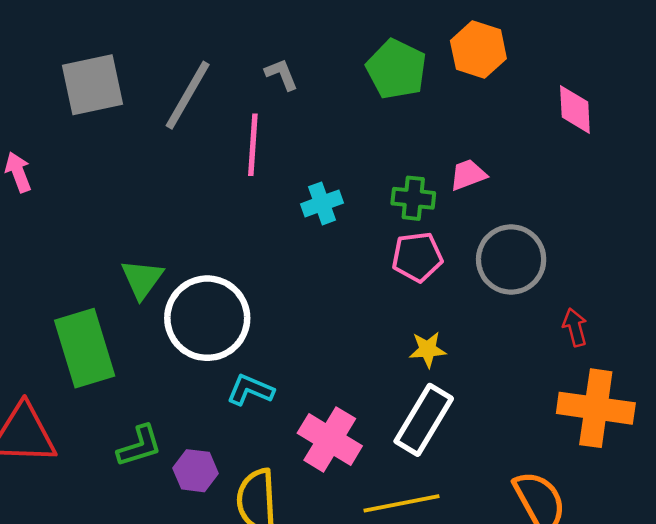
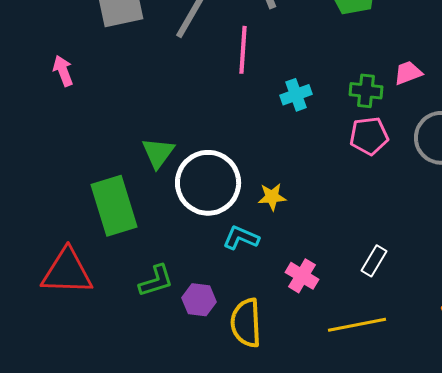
yellow star: (428, 349) -> (272, 197), moved
white rectangle: (424, 420) -> (374, 261), size x0.6
pink cross: (330, 439) -> (302, 276), size x0.7

